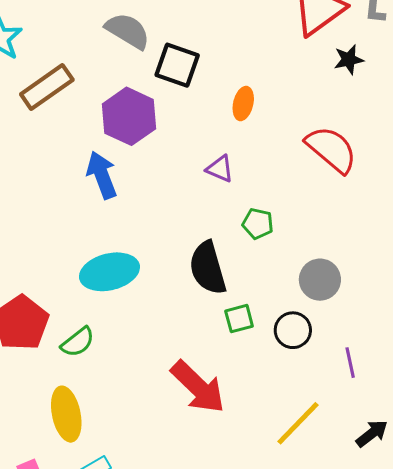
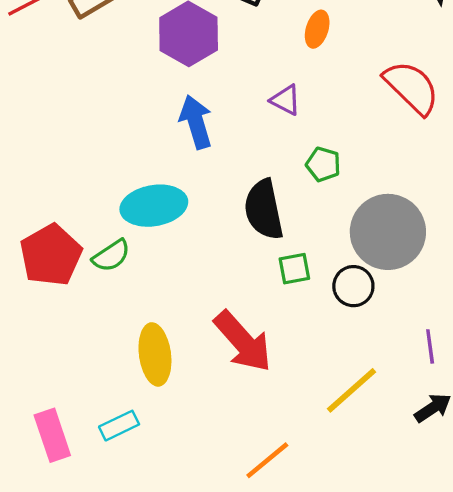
blue arrow: (102, 175) -> (196, 122), moved
gray circle: (320, 280) -> (388, 232), size x1.6
green semicircle: (78, 342) -> (111, 256), moved
purple line: (350, 363) -> (430, 346), moved
yellow ellipse: (66, 414) -> (155, 354), moved

